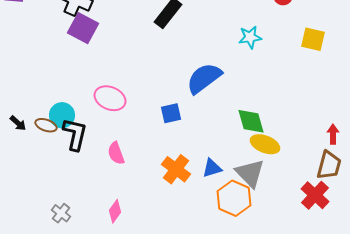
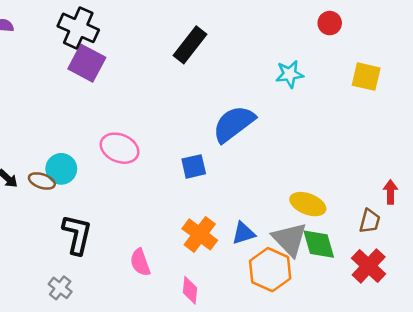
green diamond: (251, 121) -> (319, 244), moved
black L-shape: (75, 134) -> (77, 234), moved
pink semicircle: (116, 153) -> (140, 262), moved
brown trapezoid: (329, 165) -> (370, 221), moved, size x0.7
pink diamond: (115, 211) -> (190, 290), moved, turned -30

